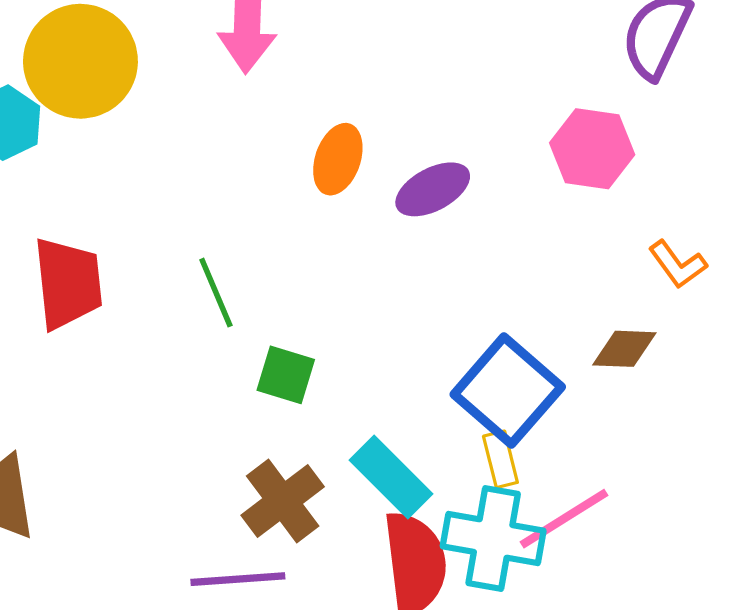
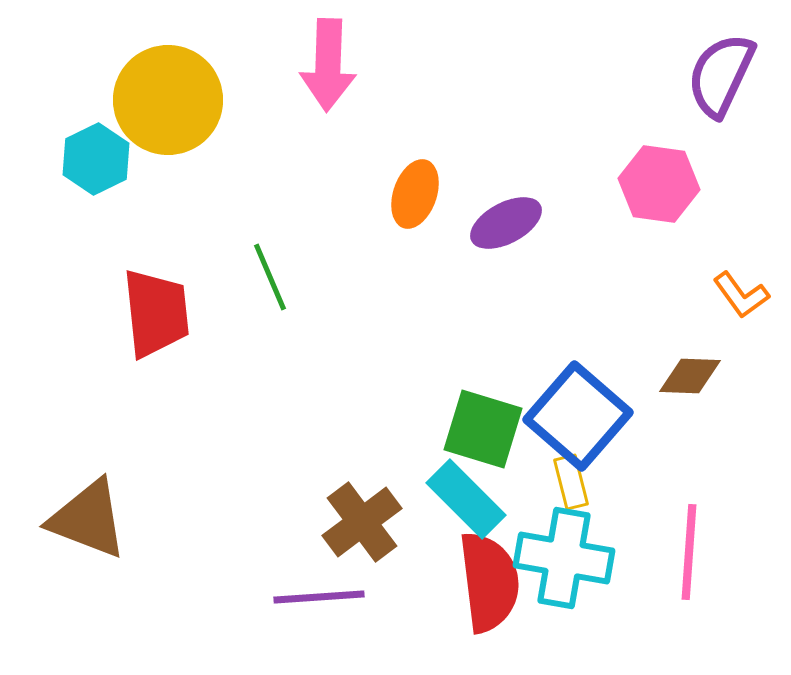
green line: (216, 293) -> (270, 277), moved
green square: (286, 375) -> (483, 429), moved, size x1.4
pink line: (564, 519) -> (689, 552), moved, turned -54

